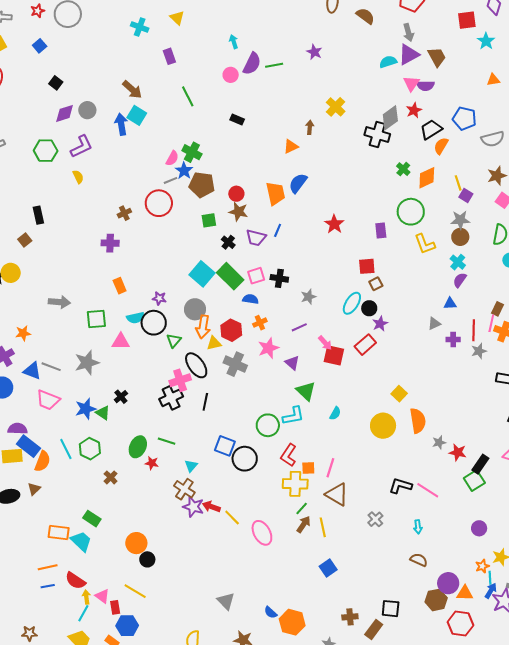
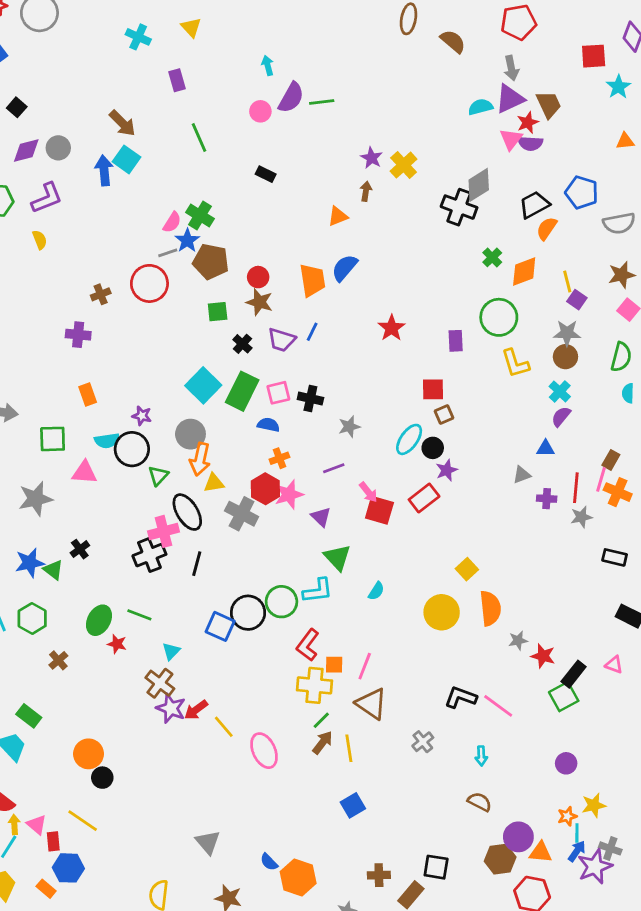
purple star: (314, 52) -> (372, 158), moved
red star: (414, 110) -> (528, 123), moved
green rectangle: (230, 276) -> (242, 391), turned 68
red hexagon: (231, 330) -> (265, 489), moved
black circle: (245, 459) -> (248, 613), moved
red arrow: (211, 507) -> (196, 710), turned -60

